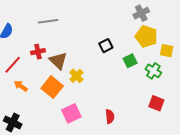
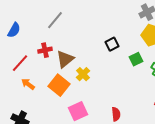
gray line: (48, 21) -> (55, 20), turned -42
brown triangle: (58, 61) -> (65, 59), turned 36

